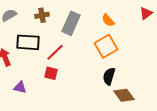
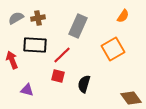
brown cross: (42, 15) -> (38, 18), moved
orange semicircle: (108, 20) -> (123, 16), moved, turned -104
black semicircle: (109, 76) -> (84, 84), moved

